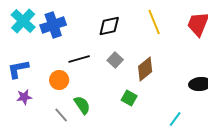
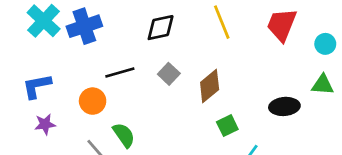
green square: (129, 98) -> (227, 126), moved, turned 35

